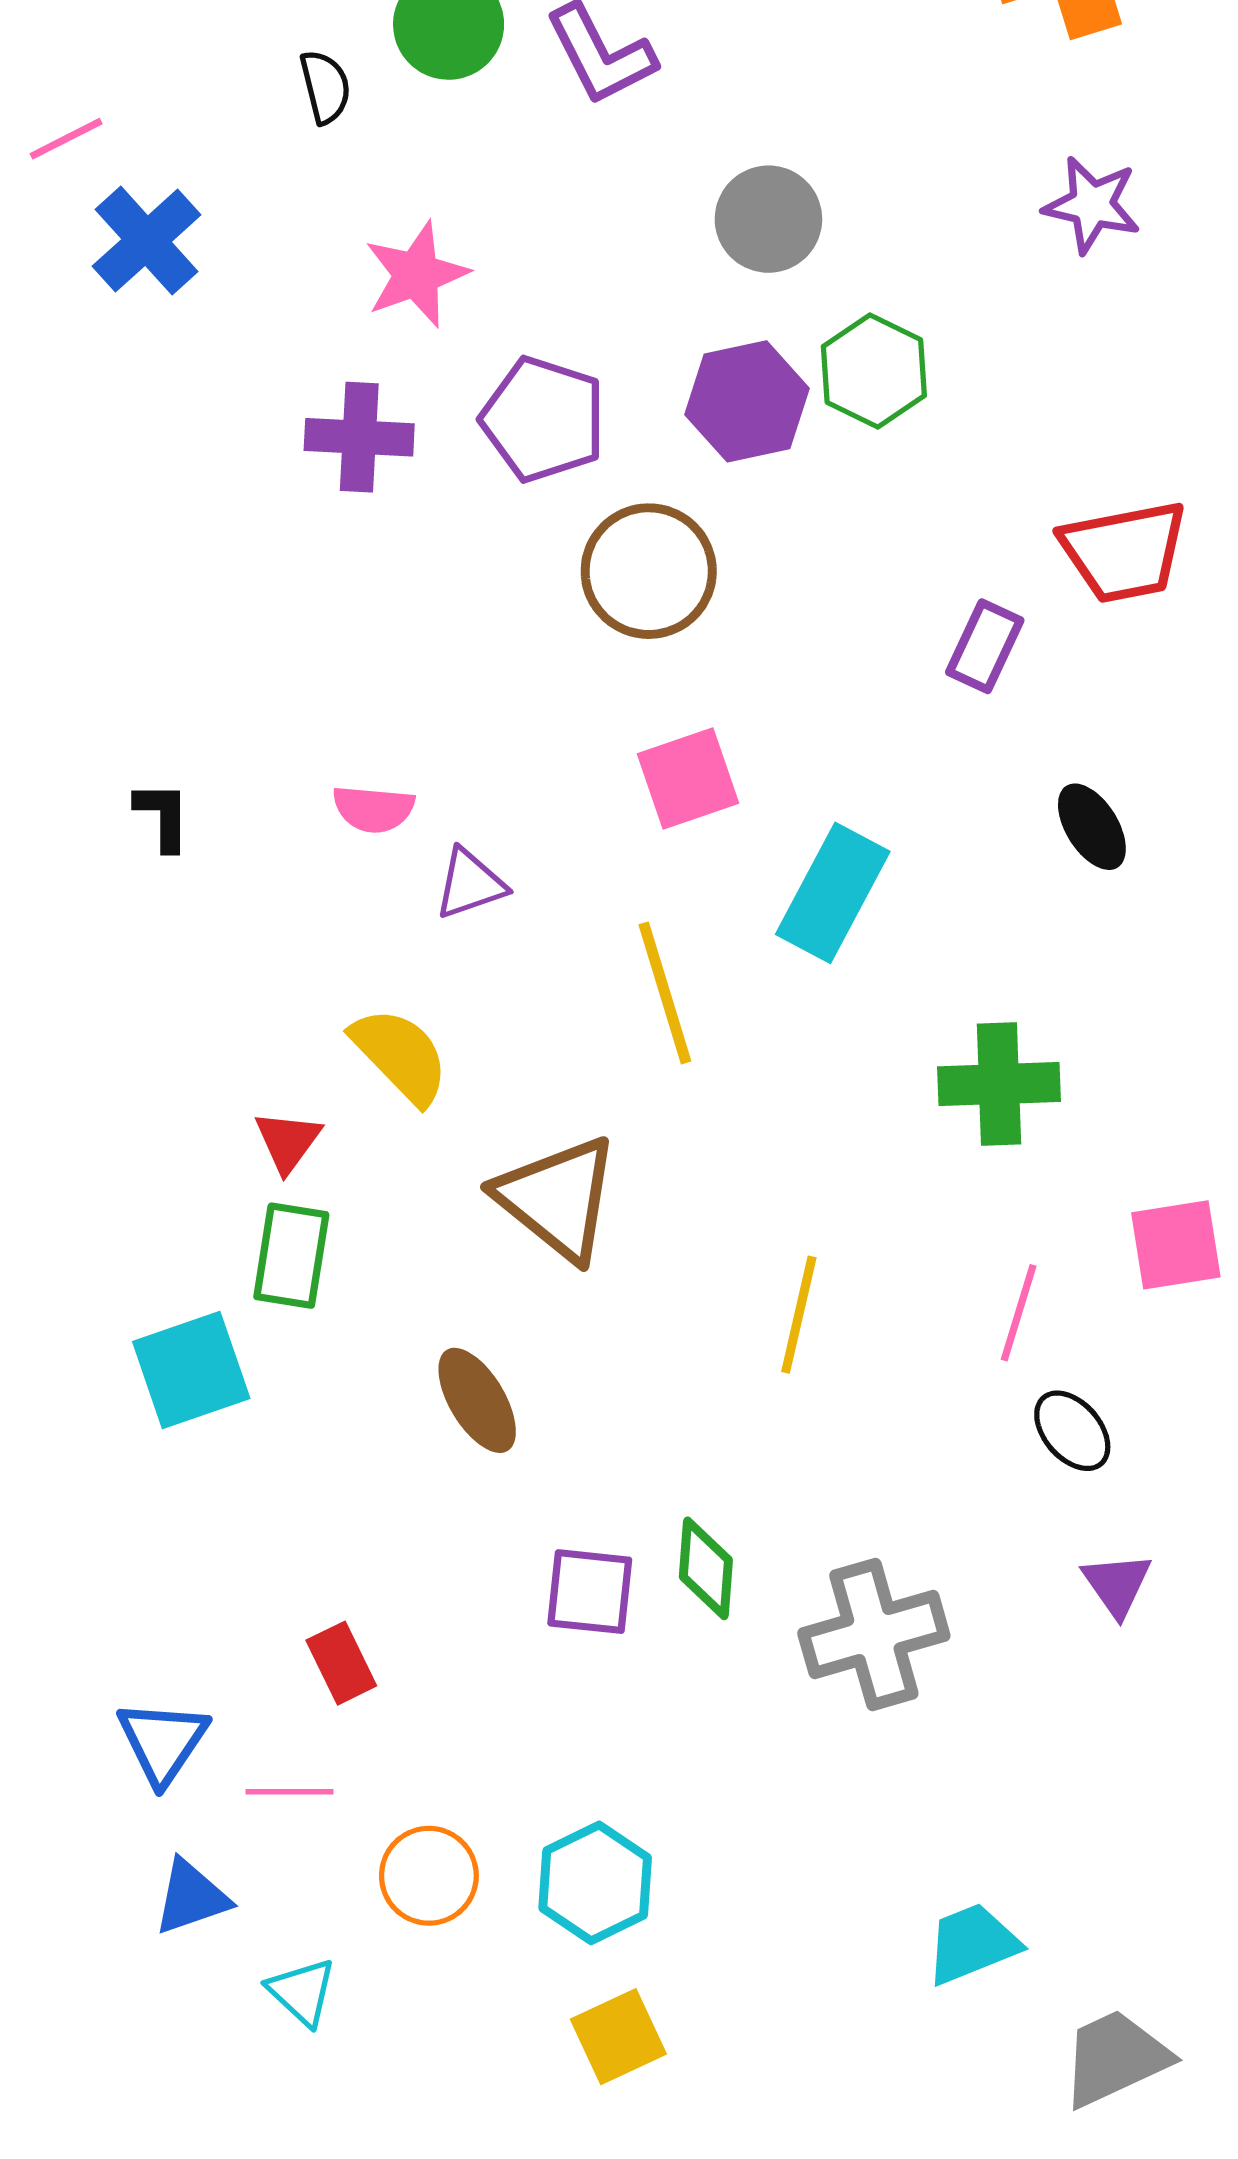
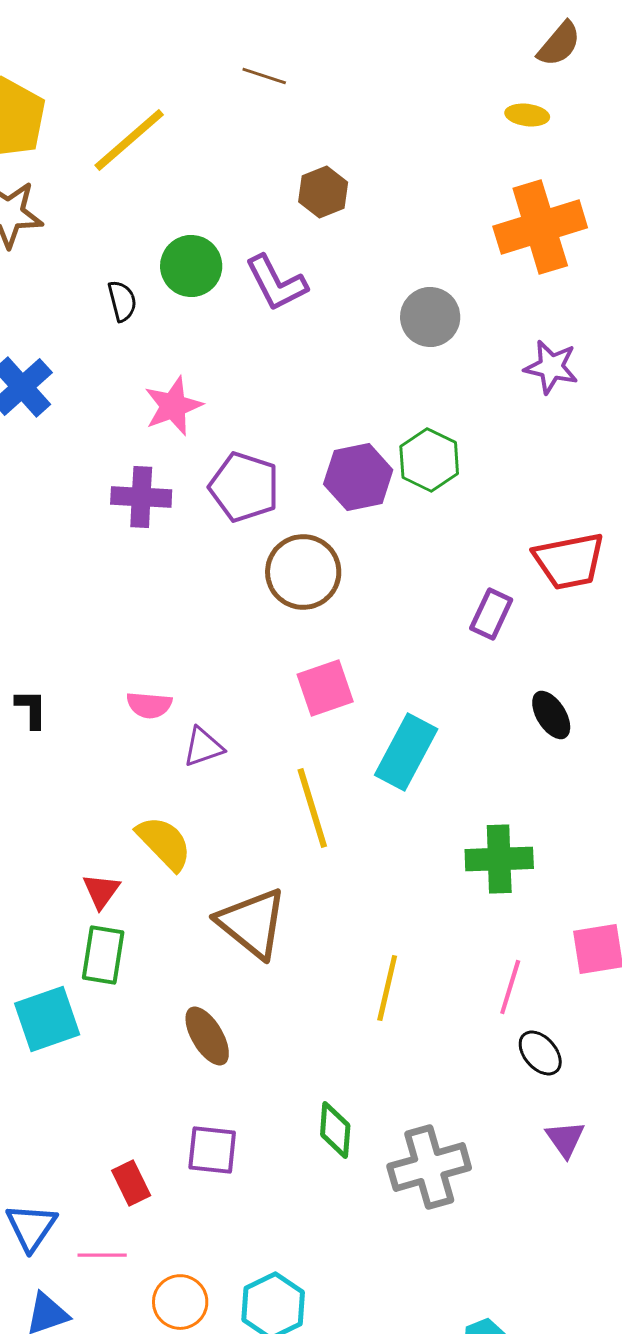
gray circle: (768, 219) -> (430, 317), moved
purple square: (590, 1592) -> (212, 1150), moved

